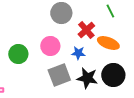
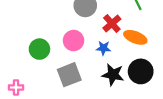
gray square: (59, 75) -> (69, 75), moved

